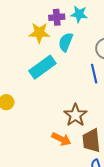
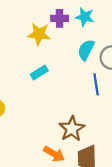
cyan semicircle: (66, 42) -> (86, 50), moved
cyan rectangle: (42, 67) -> (39, 73), size x0.6

